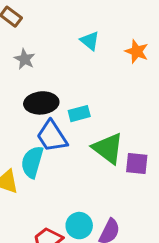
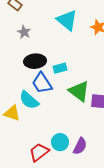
cyan triangle: (90, 41) -> (67, 20), size x1.6
cyan semicircle: (32, 162) -> (29, 100), turned -65

